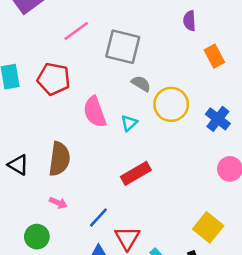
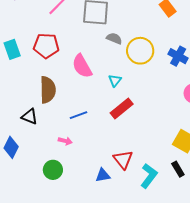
cyan triangle: (129, 123) -> (115, 80), moved
brown semicircle: (59, 159) -> (48, 90), moved
blue line: (98, 217) -> (78, 115), moved, turned 36

